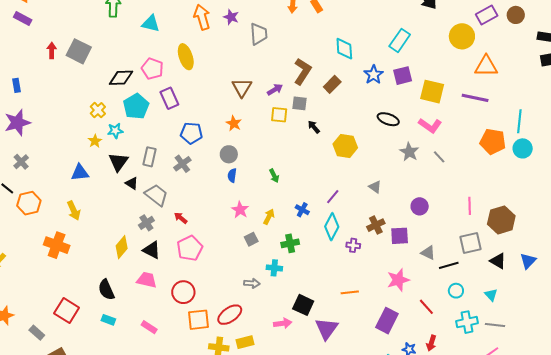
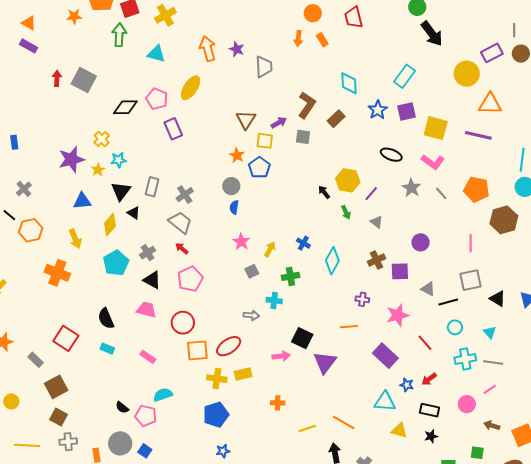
yellow ellipse: (186, 57) -> (191, 88), turned 50
blue rectangle: (16, 85) -> (14, 142), moved
cyan pentagon: (136, 106) -> (116, 263), moved
yellow square: (279, 115) -> (265, 141), moved
purple star: (17, 123) -> (71, 159), moved
black arrow: (314, 127) -> (324, 192), moved
blue pentagon: (191, 133) -> (259, 168), moved, turned 30
orange pentagon: (493, 142) -> (476, 189), moved
green arrow: (274, 176) -> (346, 212), moved
gray trapezoid: (156, 195) -> (180, 222), moved
purple line: (333, 197) -> (371, 194), moved
brown hexagon: (501, 220) -> (504, 220), moved
purple cross: (353, 245) -> (362, 299), moved
yellow diamond: (122, 247) -> (110, 225), moved
purple rectangle: (387, 321) -> (385, 356), turned -75
red arrow: (431, 343) -> (429, 379), turned 35

